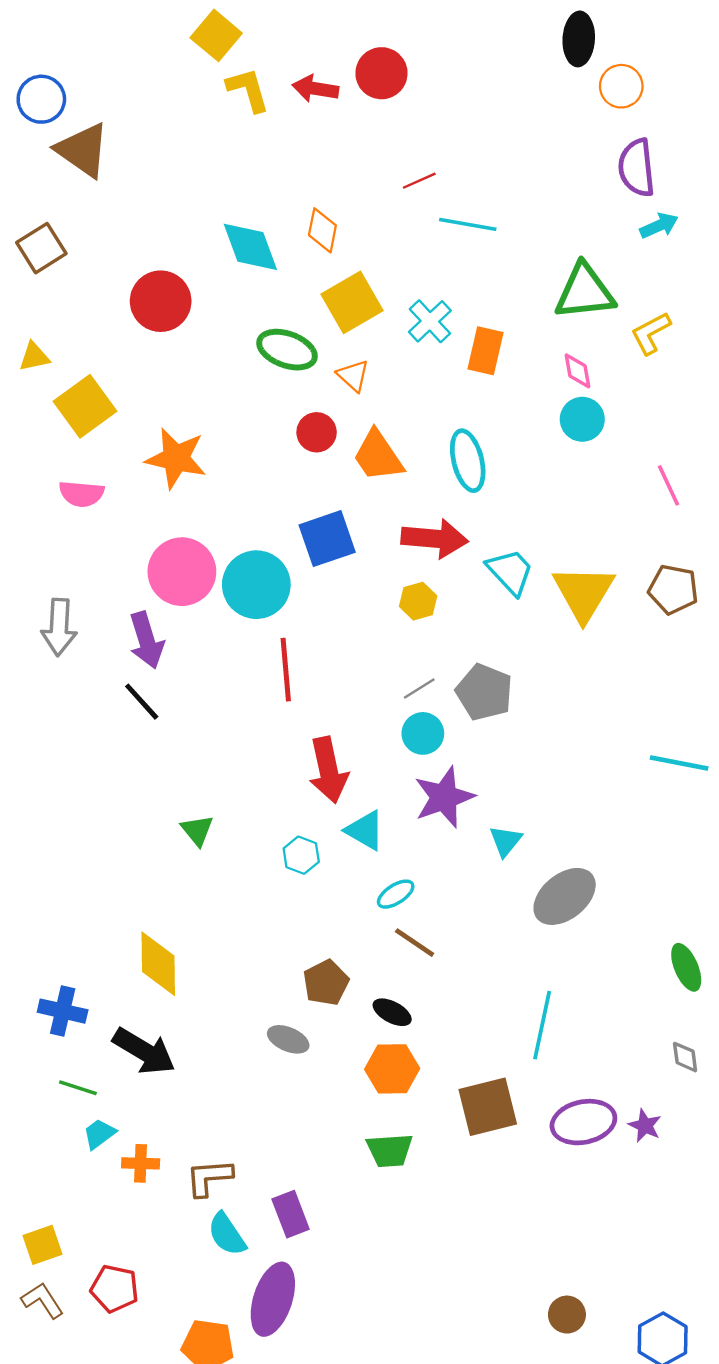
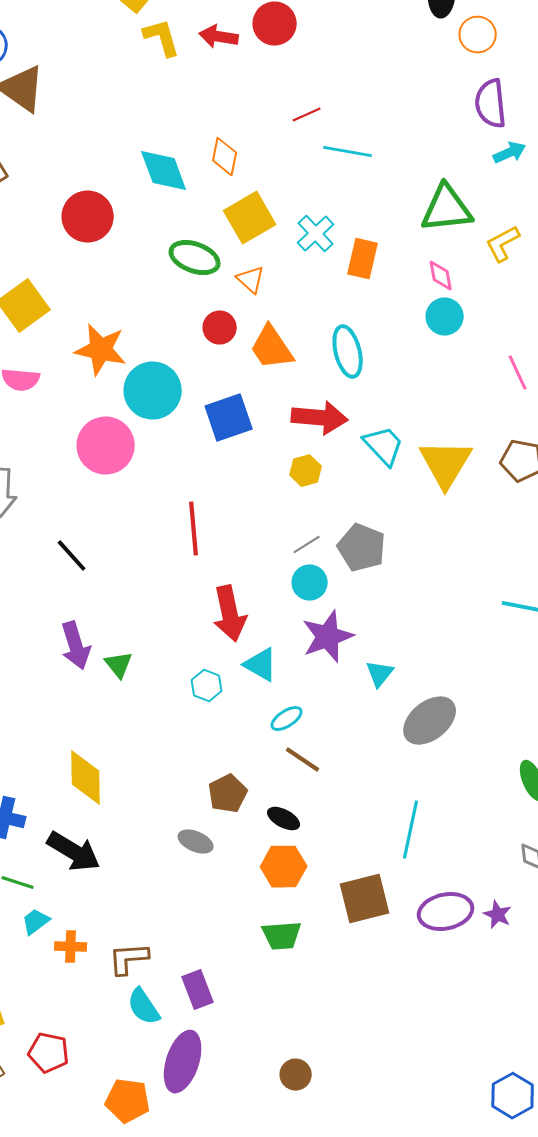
cyan circle: (256, 585) -> (153, 391), moved
purple arrow: (146, 640) -> (76, 646), moved
brown circle: (567, 1315) -> (296, 1075), moved

